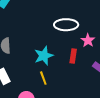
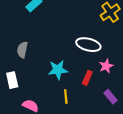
yellow line: (43, 78) -> (66, 97), moved

